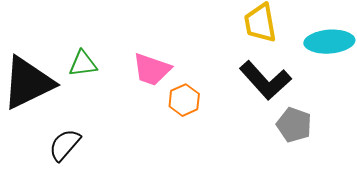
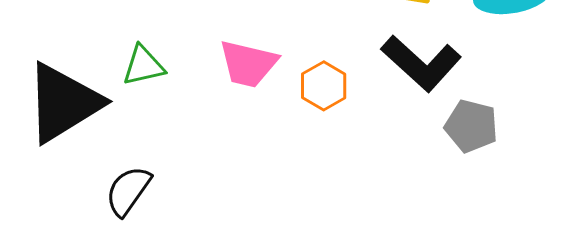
orange hexagon: (184, 100) -> (324, 86), moved

